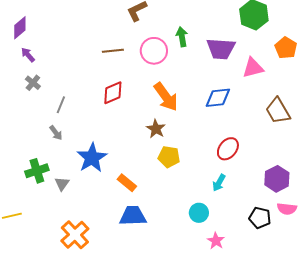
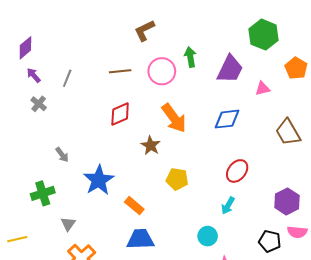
purple trapezoid: (221, 49) -> (230, 69), turned -68
pink triangle: (253, 68) -> (263, 89), size x0.7
gray line: (61, 105) -> (67, 78), moved
brown star: (156, 129) -> (151, 146), moved
gray triangle: (62, 184) -> (68, 224), moved

